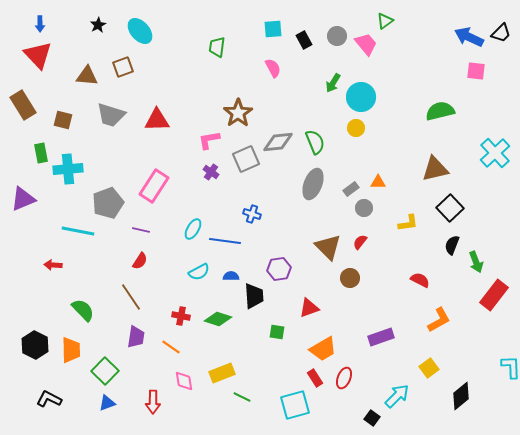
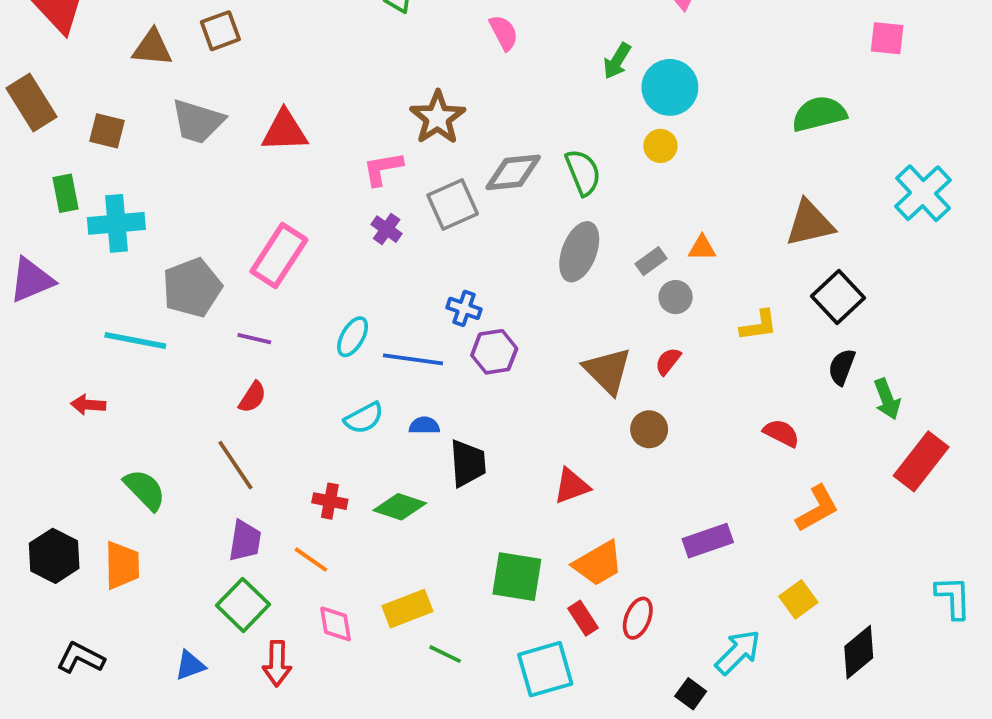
purple hexagon: (279, 269) -> (494, 352), moved
green square: (277, 332) -> (517, 577), moved, size x1.8
green square: (105, 371) -> (243, 605), moved

